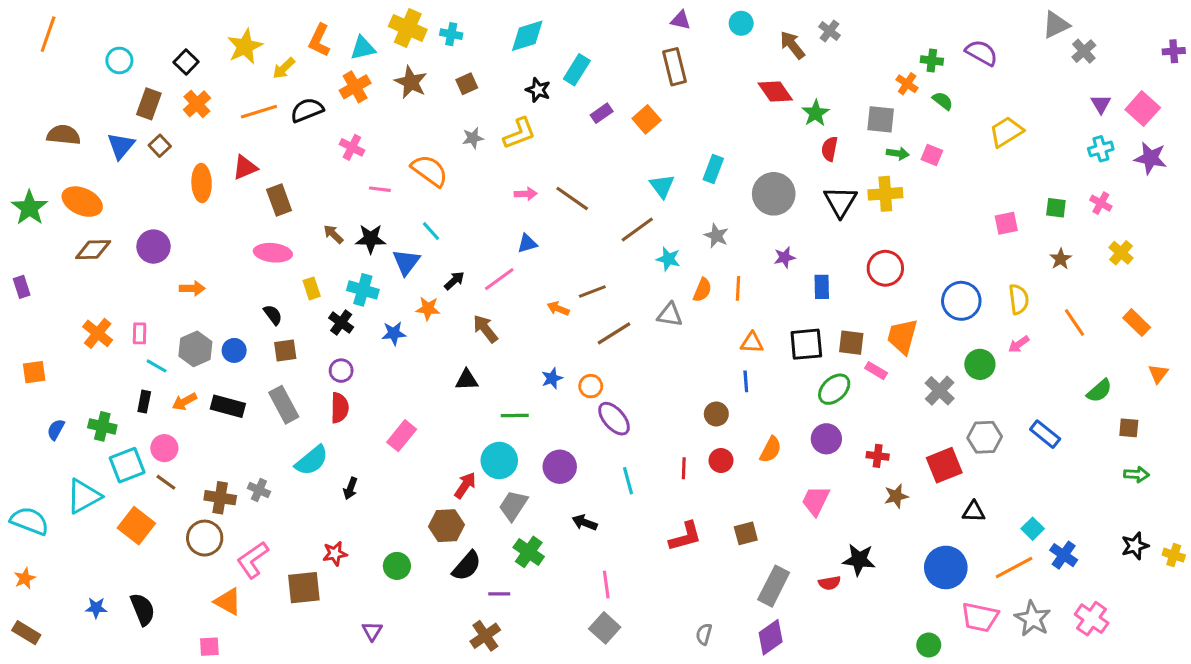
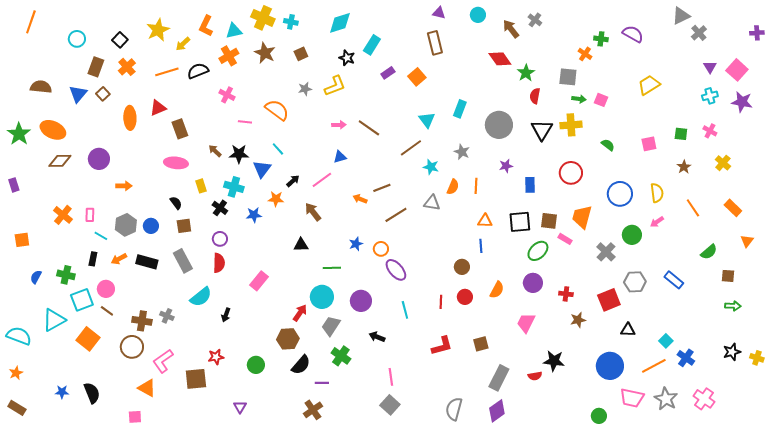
green semicircle: (943, 101) -> (608, 145), moved
gray semicircle: (704, 634) -> (454, 409), size x1.6

